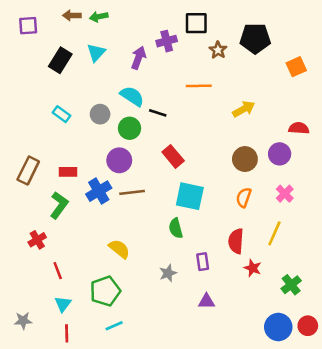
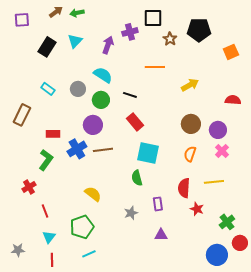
brown arrow: (72, 15) -> (56, 12), turned 144
black line: (158, 113) -> (130, 95), moved
purple circle: (280, 154) -> (218, 130), moved
brown rectangle: (28, 171) -> (22, 115), moved
yellow line: (274, 233) -> (214, 182), turned 60
red circle: (308, 326) -> (240, 243), moved

